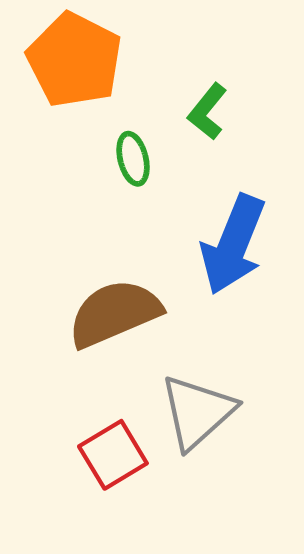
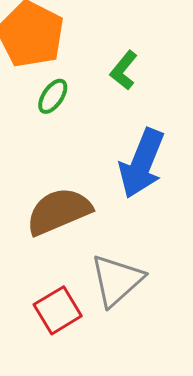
green ellipse: (133, 159) -> (53, 96), moved, turned 48

